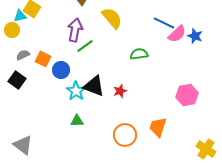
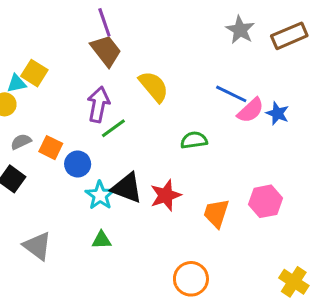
red star: (120, 91) -> (166, 195), size x1.5
orange trapezoid: (158, 127) -> (216, 213), moved
orange circle: (125, 135) -> (191, 279), moved
gray triangle: (23, 145) -> (37, 246), moved

